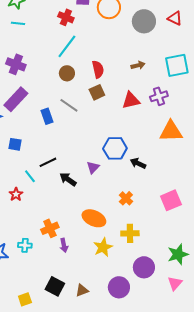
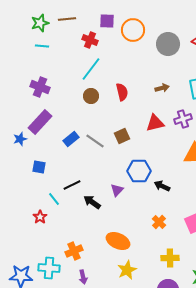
brown square: (97, 92) -> (122, 136), moved
gray line: (69, 105) -> (95, 141), moved
blue rectangle: (47, 116) -> (71, 139), turned 70
orange cross: (126, 198) -> (159, 222), moved
yellow cross: (130, 233) -> (170, 258), moved
cyan cross: (25, 245) -> (49, 268), size x1.5
purple arrow: (64, 245) -> (83, 277), moved

